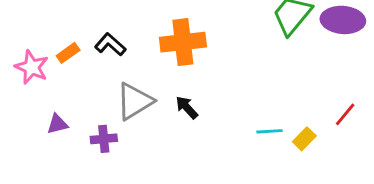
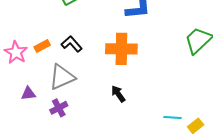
gray triangle: (135, 101) -> (62, 77), moved
purple cross: (104, 139) -> (59, 108), turned -30

